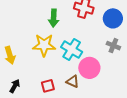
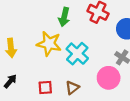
pink circle: (89, 68) -> (109, 78), moved
brown triangle: (73, 82) -> (72, 88), turned 48

